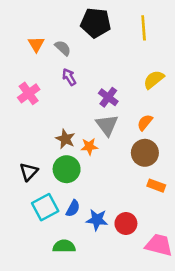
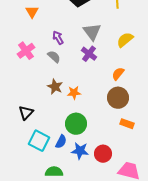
gray semicircle: (63, 48) -> (54, 57), moved
gray triangle: (107, 125) -> (92, 32), moved
green circle: (67, 169) -> (76, 124), moved
cyan square: (45, 207) -> (39, 141), turned -35

